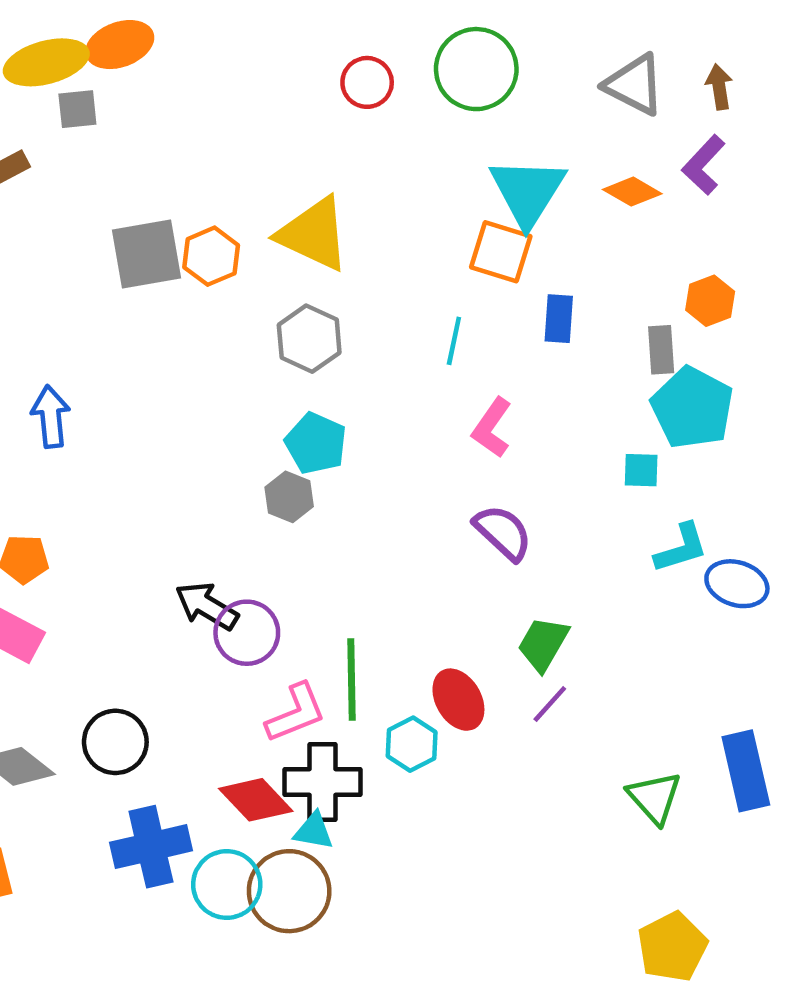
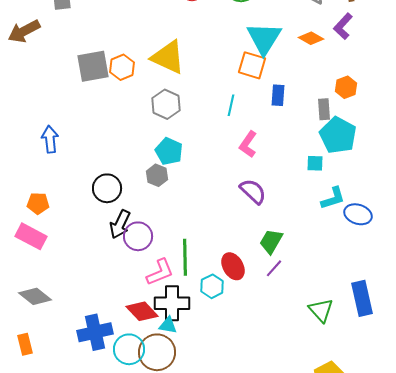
black arrow: (207, 606) -> (120, 224), turned -96
black circle: (115, 742) -> (107, 188), moved

